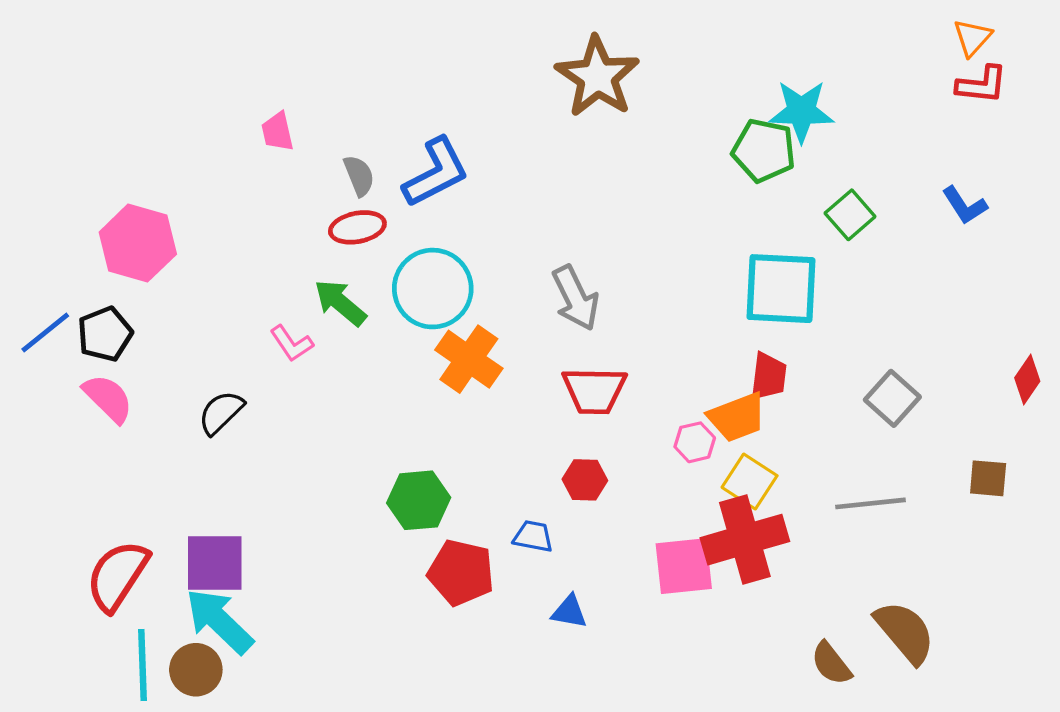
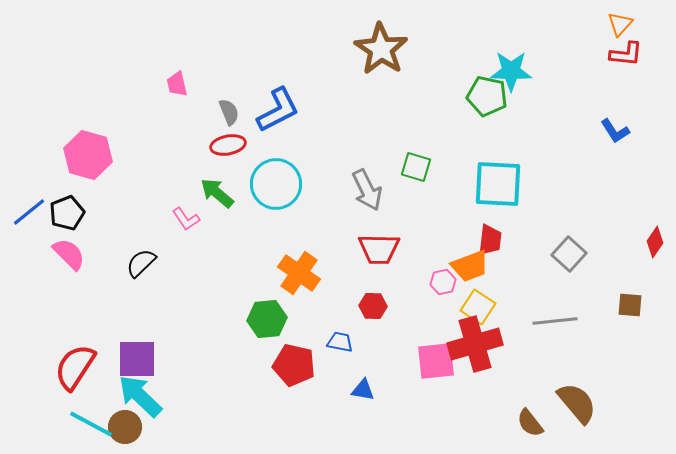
green square: (850, 215) -> (416, 167), moved, turned -32
orange cross: (469, 359) -> (299, 273), moved
cyan line: (143, 665) -> (91, 424), turned -60

